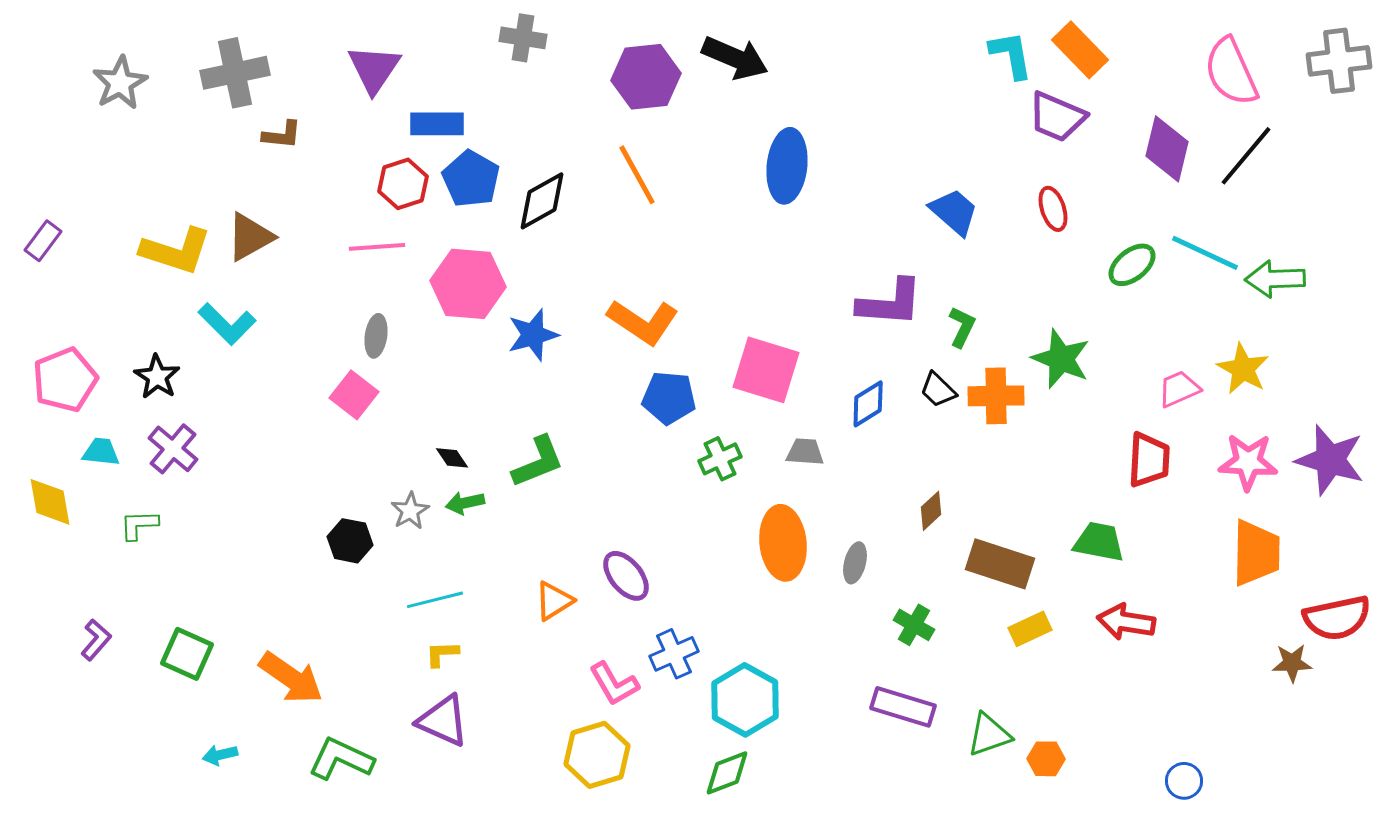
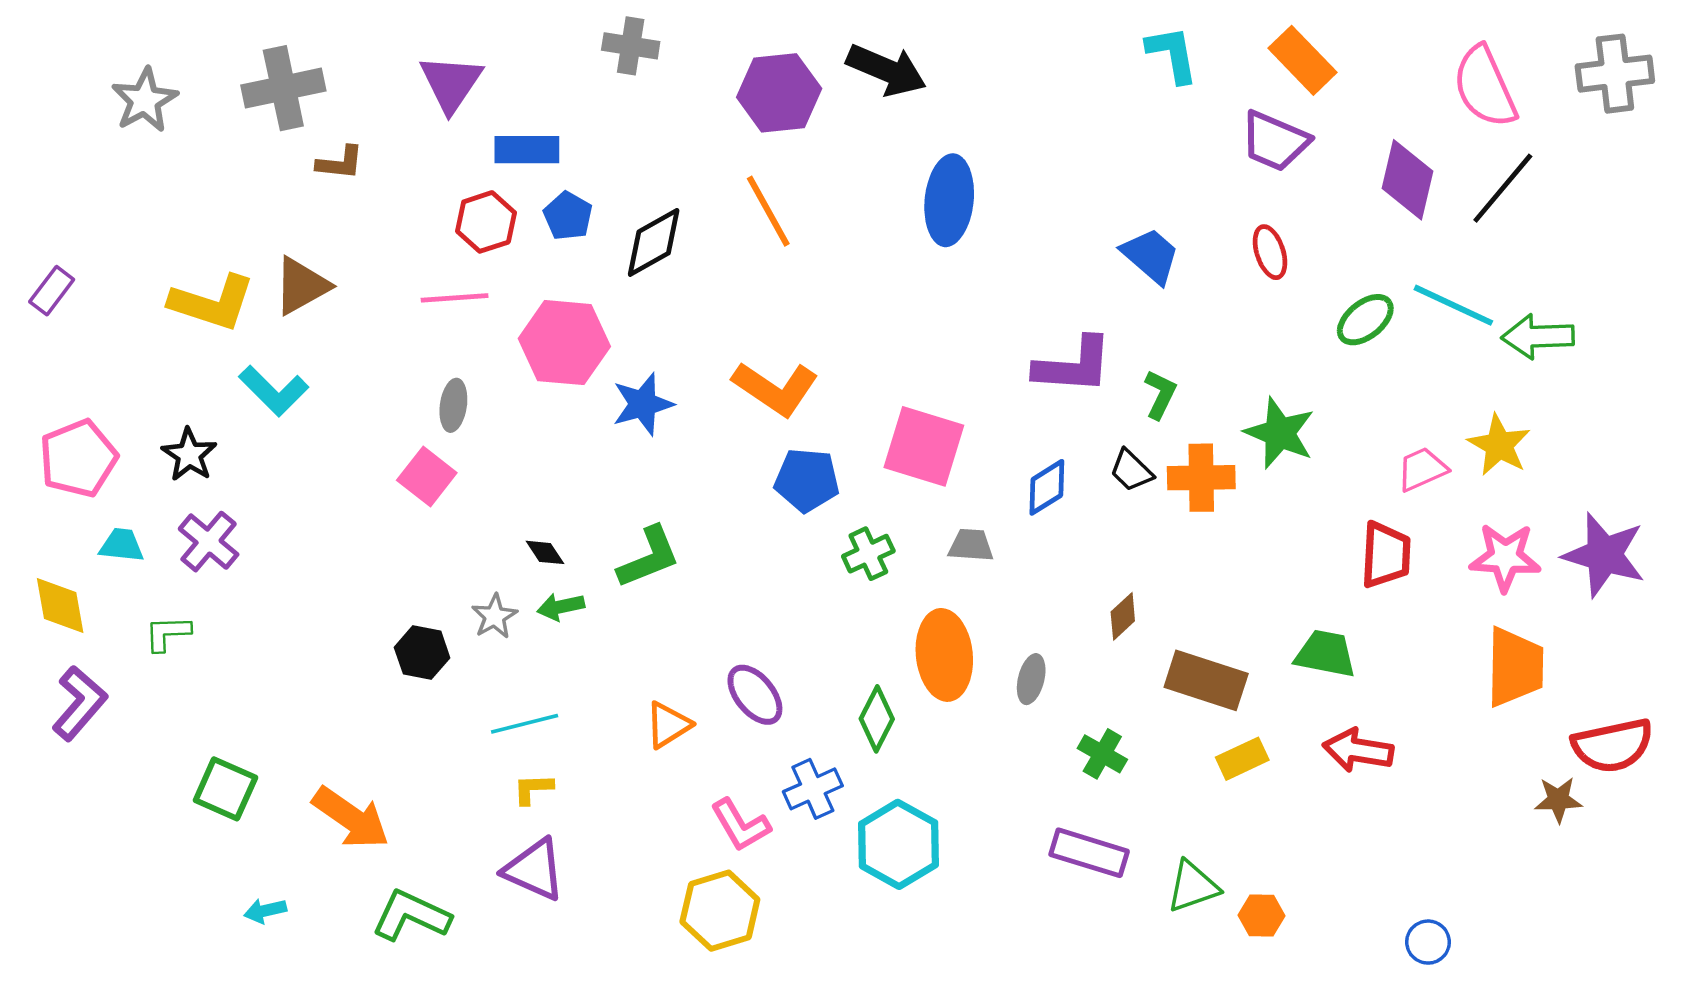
cyan L-shape: (1011, 55) -> (1172, 54), moved
blue pentagon: (471, 179) -> (568, 216), size x0.7
purple L-shape: (96, 640) -> (79, 703), moved, size x1.5
green diamond: (727, 773) -> (877, 719), moved, turned -42

